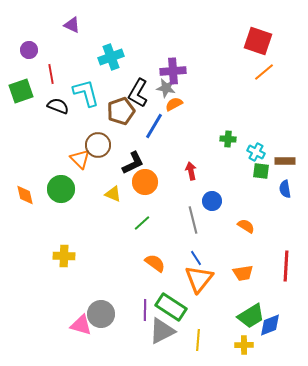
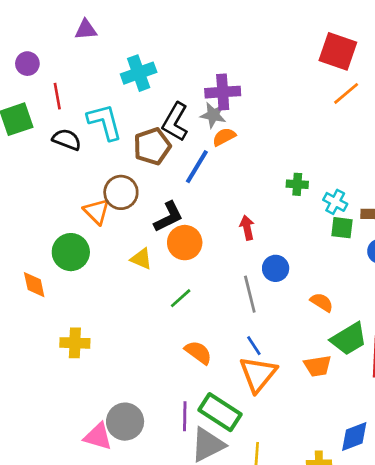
purple triangle: (72, 25) -> (86, 30), turned -30
orange diamond: (25, 195) -> (34, 285), moved
green trapezoid: (251, 316) -> (349, 339), moved

